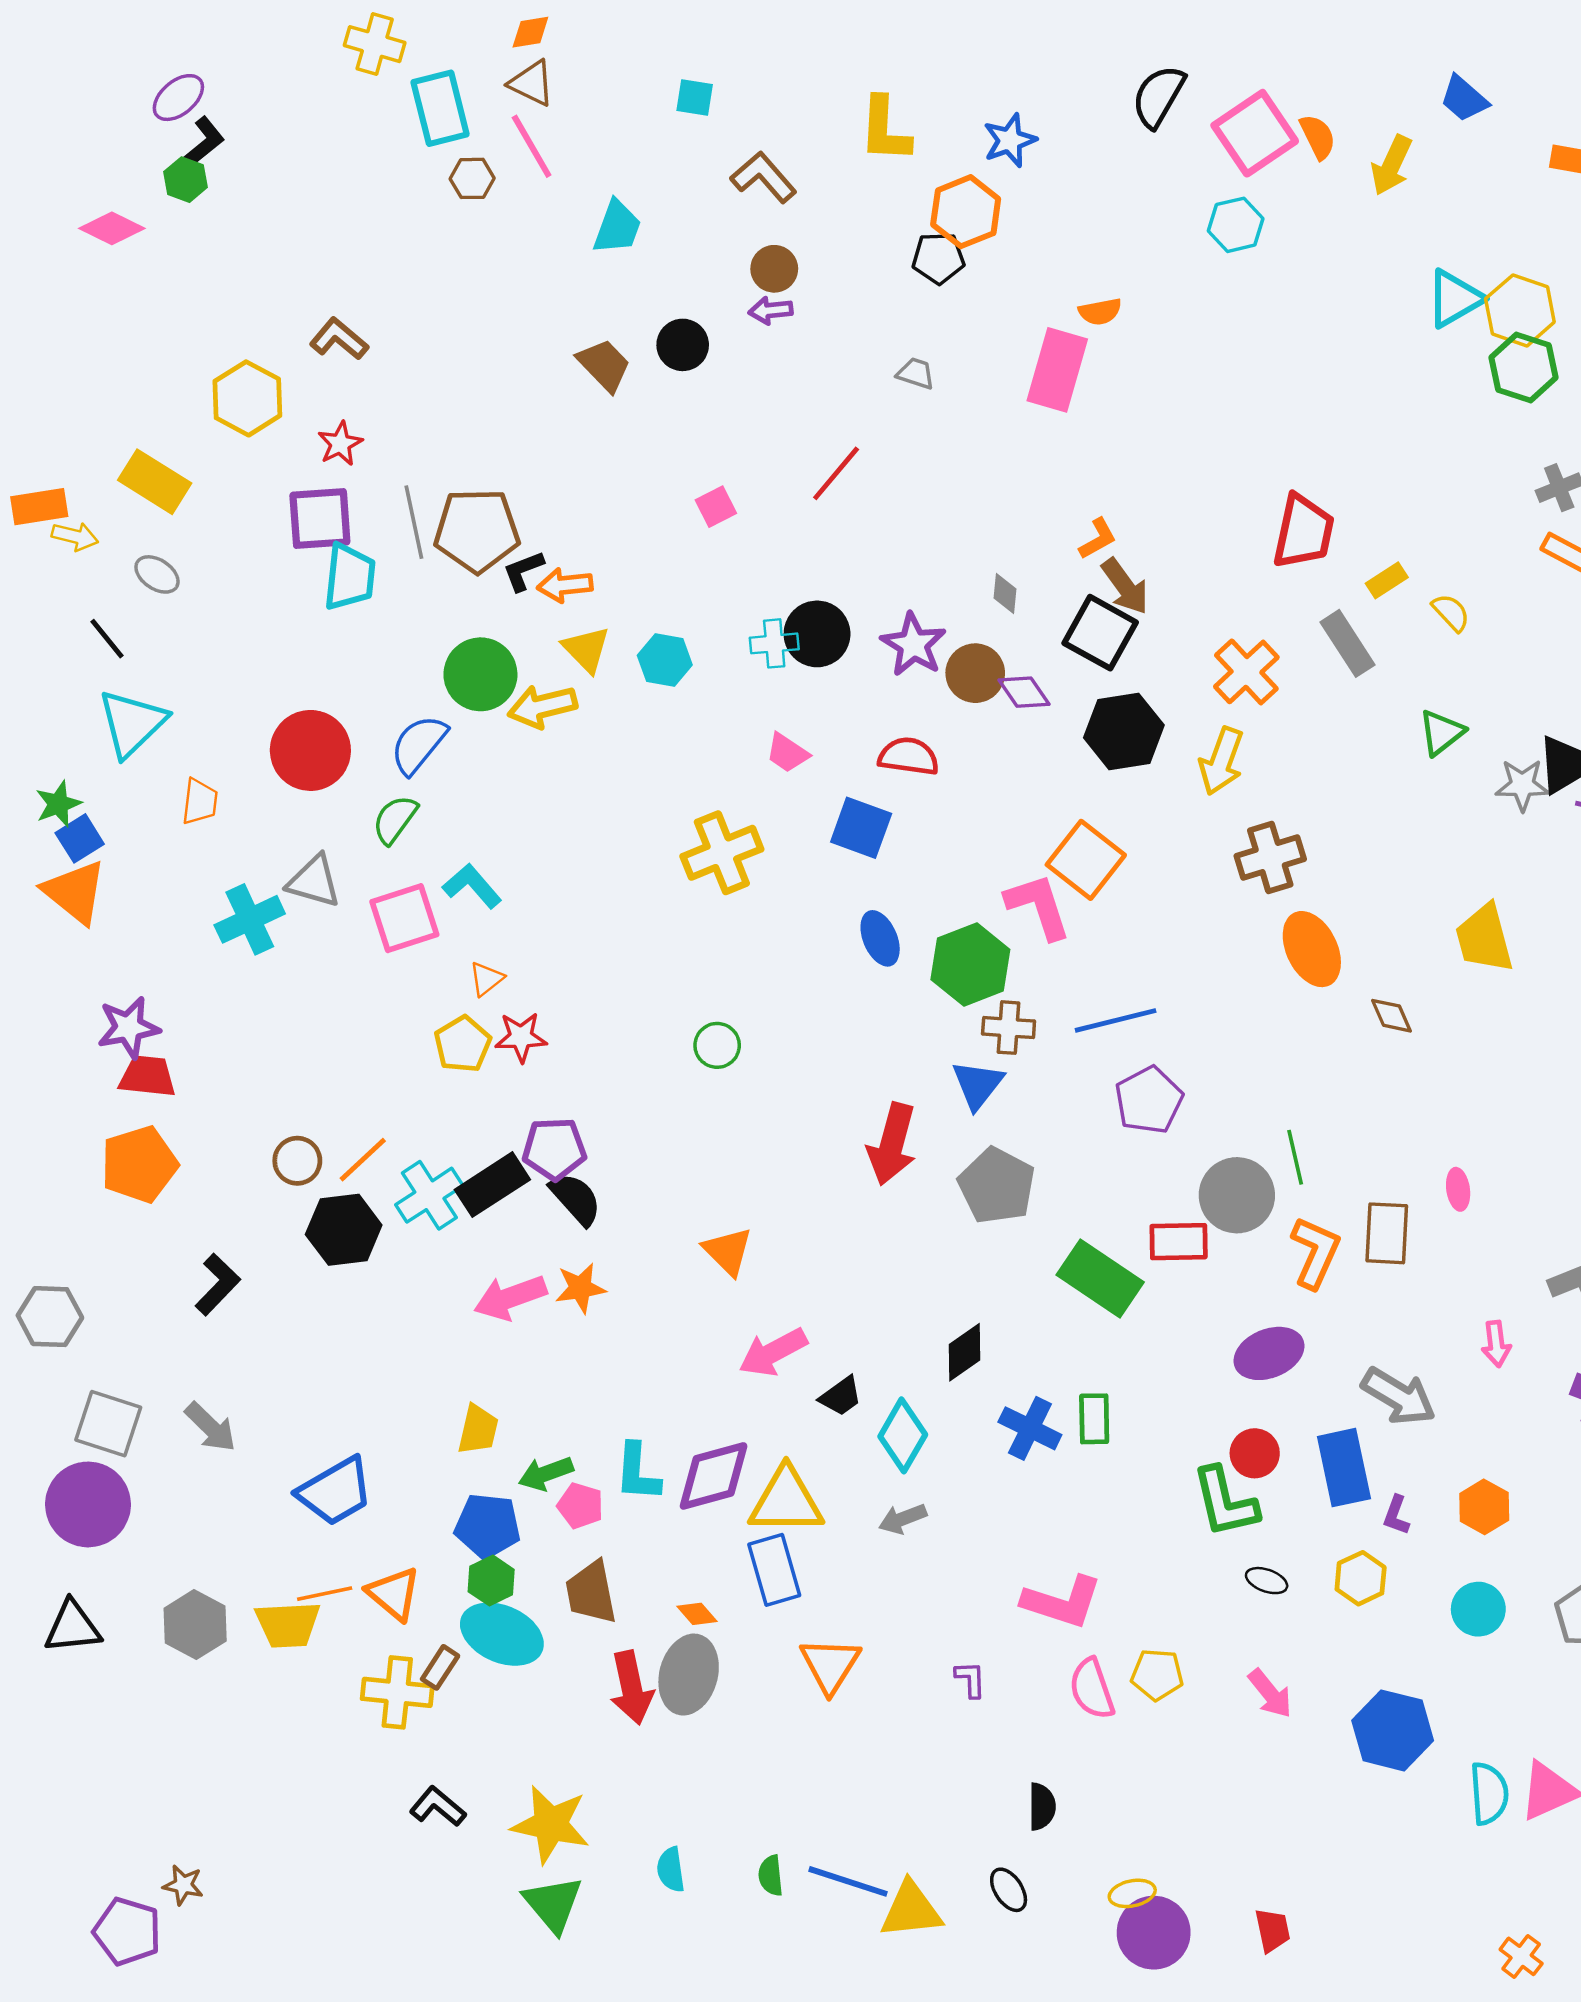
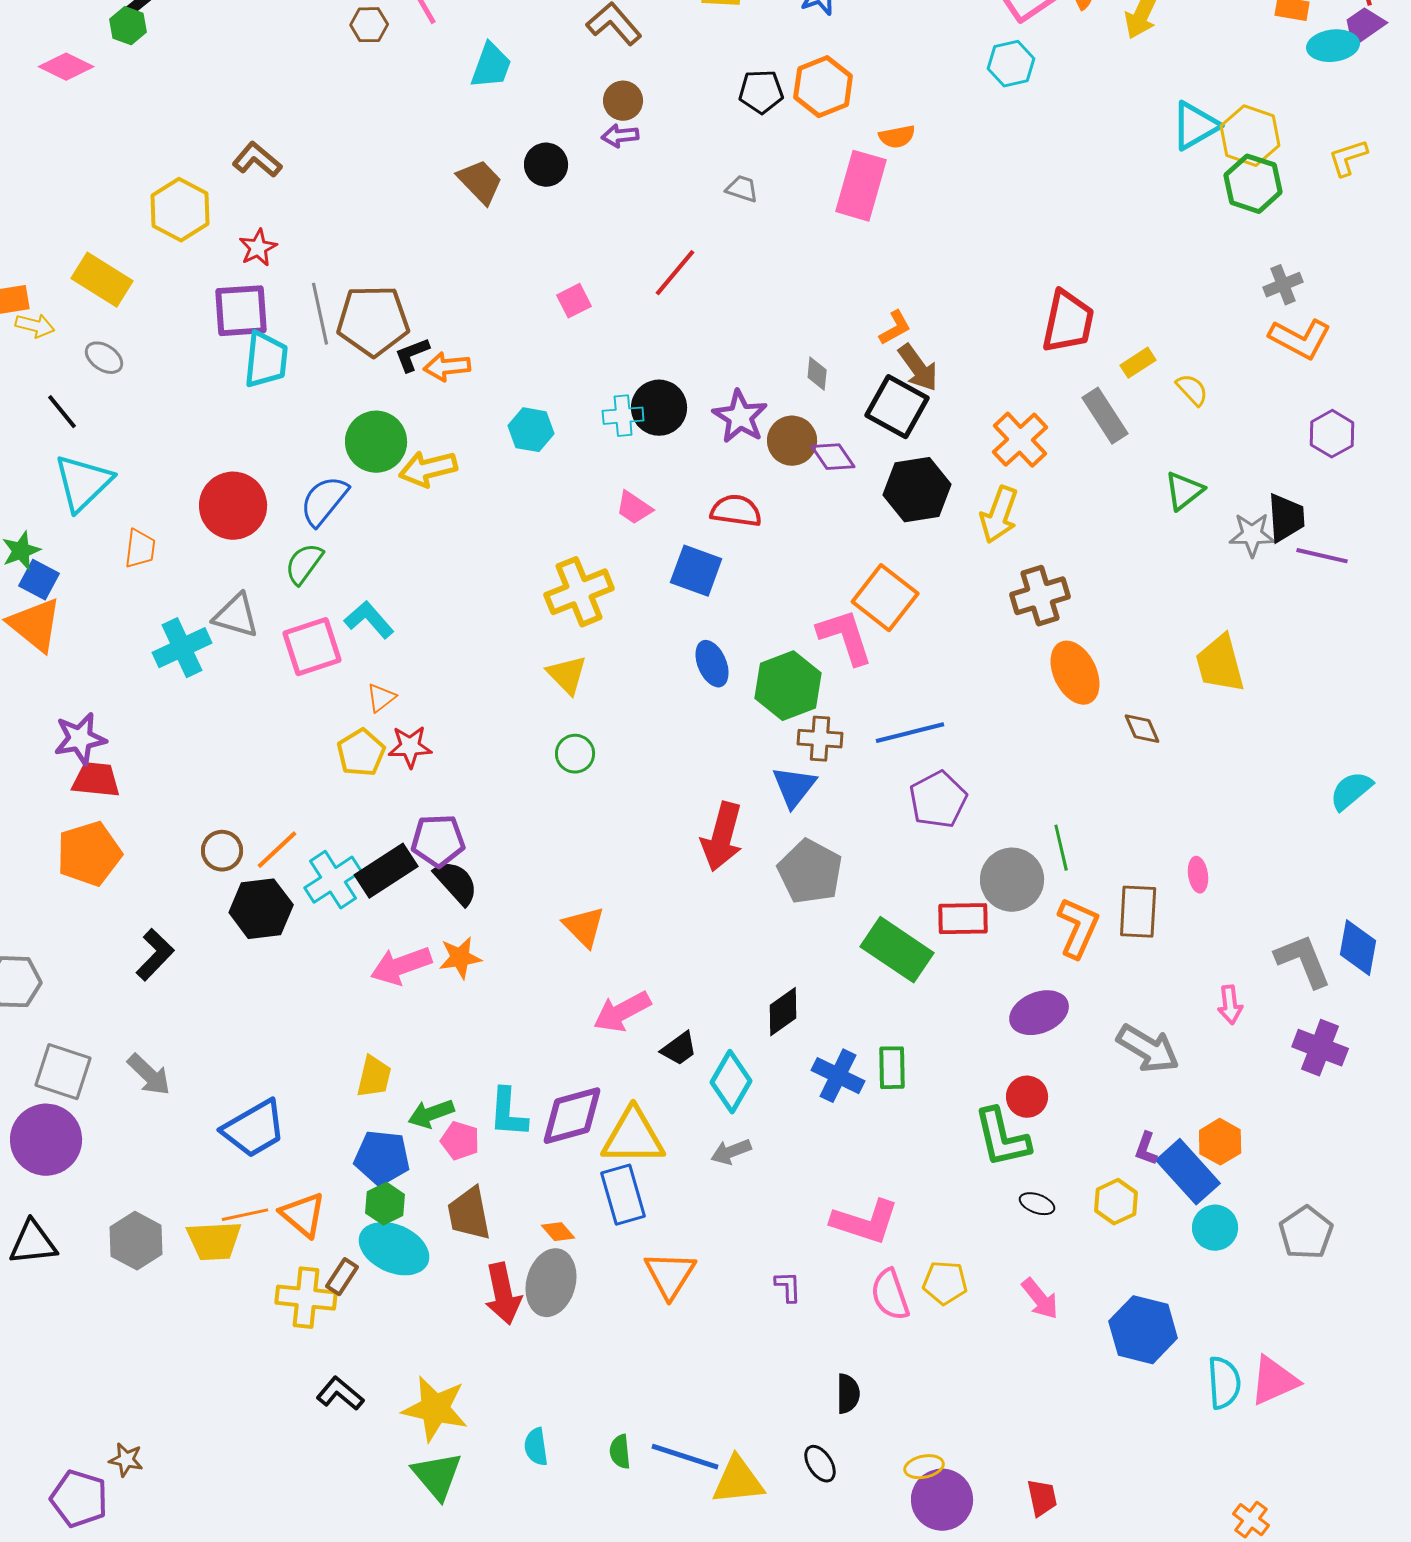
orange hexagon: (966, 212) -> (823, 87), moved
yellow triangle: (586, 649) -> (567, 675), moved
blue square: (80, 838) -> (39, 580), turned -30
blue rectangle: (1344, 1468) -> (1188, 1172), moved, turned -30

